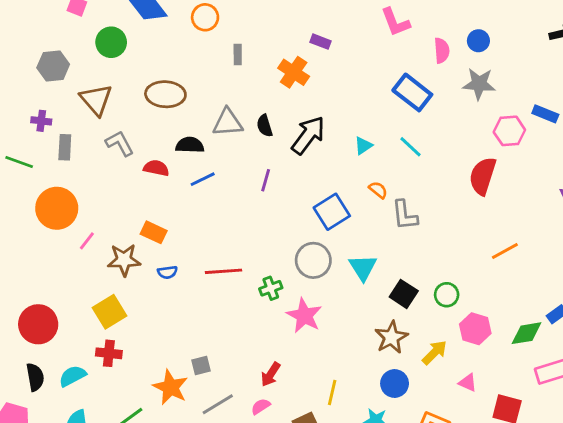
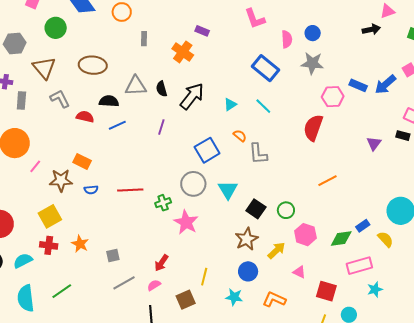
orange star: (170, 387) -> (80, 244), moved, size x0.7

